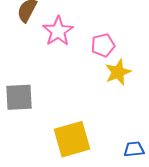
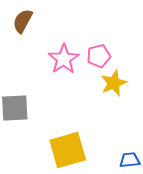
pink star: (58, 31) -> (64, 59), moved

